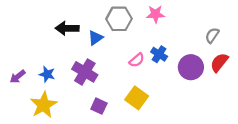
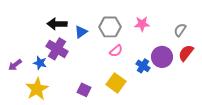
pink star: (156, 14) -> (142, 24), moved
gray hexagon: (119, 19) -> (110, 27), moved
blue cross: (159, 54) -> (143, 66), moved
purple cross: (85, 72) -> (57, 49), moved

